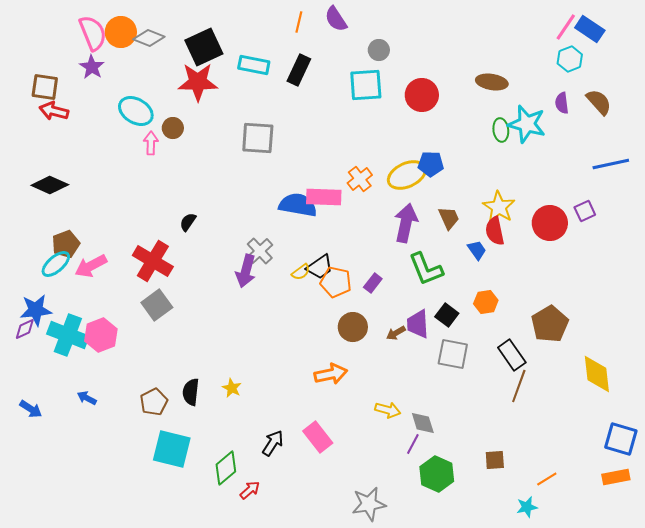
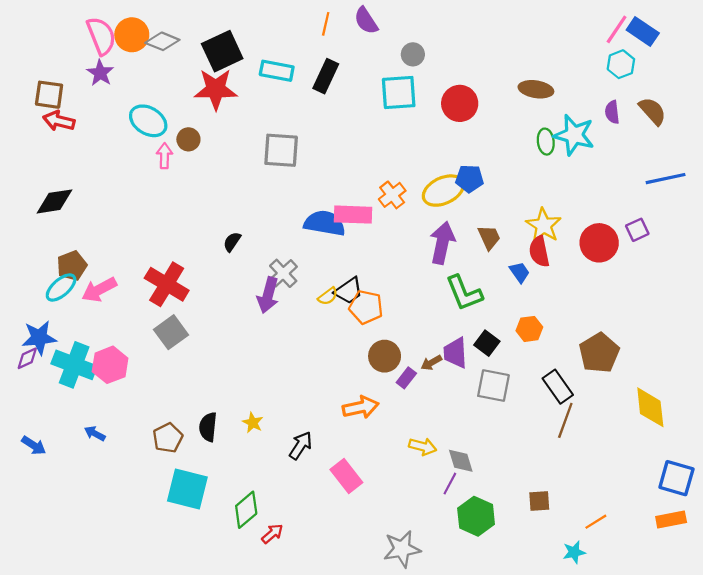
black diamond: (50, 185) -> (54, 201), turned -33
black semicircle: (188, 222) -> (232, 242), moved
purple rectangle: (373, 283) -> (406, 378), moved
black arrow: (273, 443) -> (301, 445), moved

